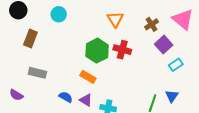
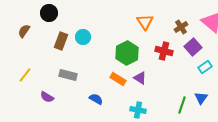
cyan circle: (59, 14) -> (83, 37), moved
red cross: (122, 50) -> (164, 51), moved
purple triangle: (86, 100) -> (140, 78), moved

